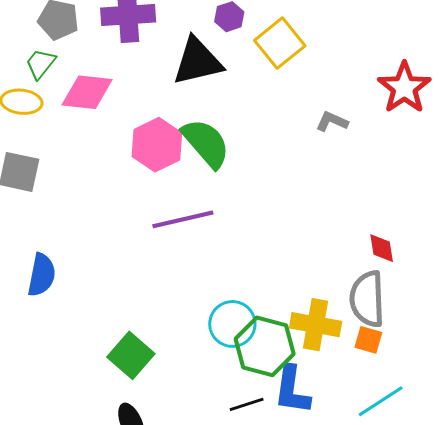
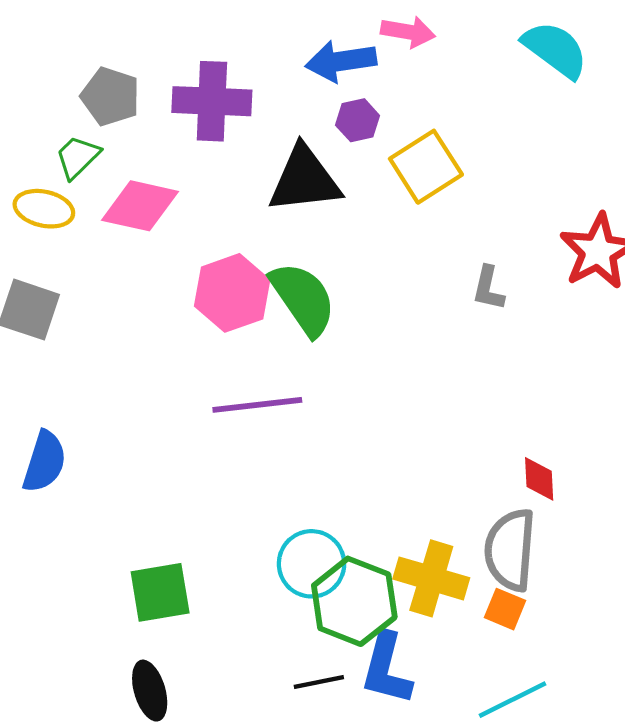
gray L-shape: (332, 121) -> (488, 288), turned -108
green square: (131, 355) -> (160, 592), turned 33

